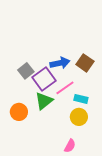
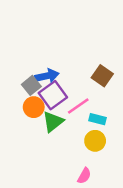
blue arrow: (60, 63) -> (47, 76), moved
orange circle: (19, 112) -> (34, 107), moved

